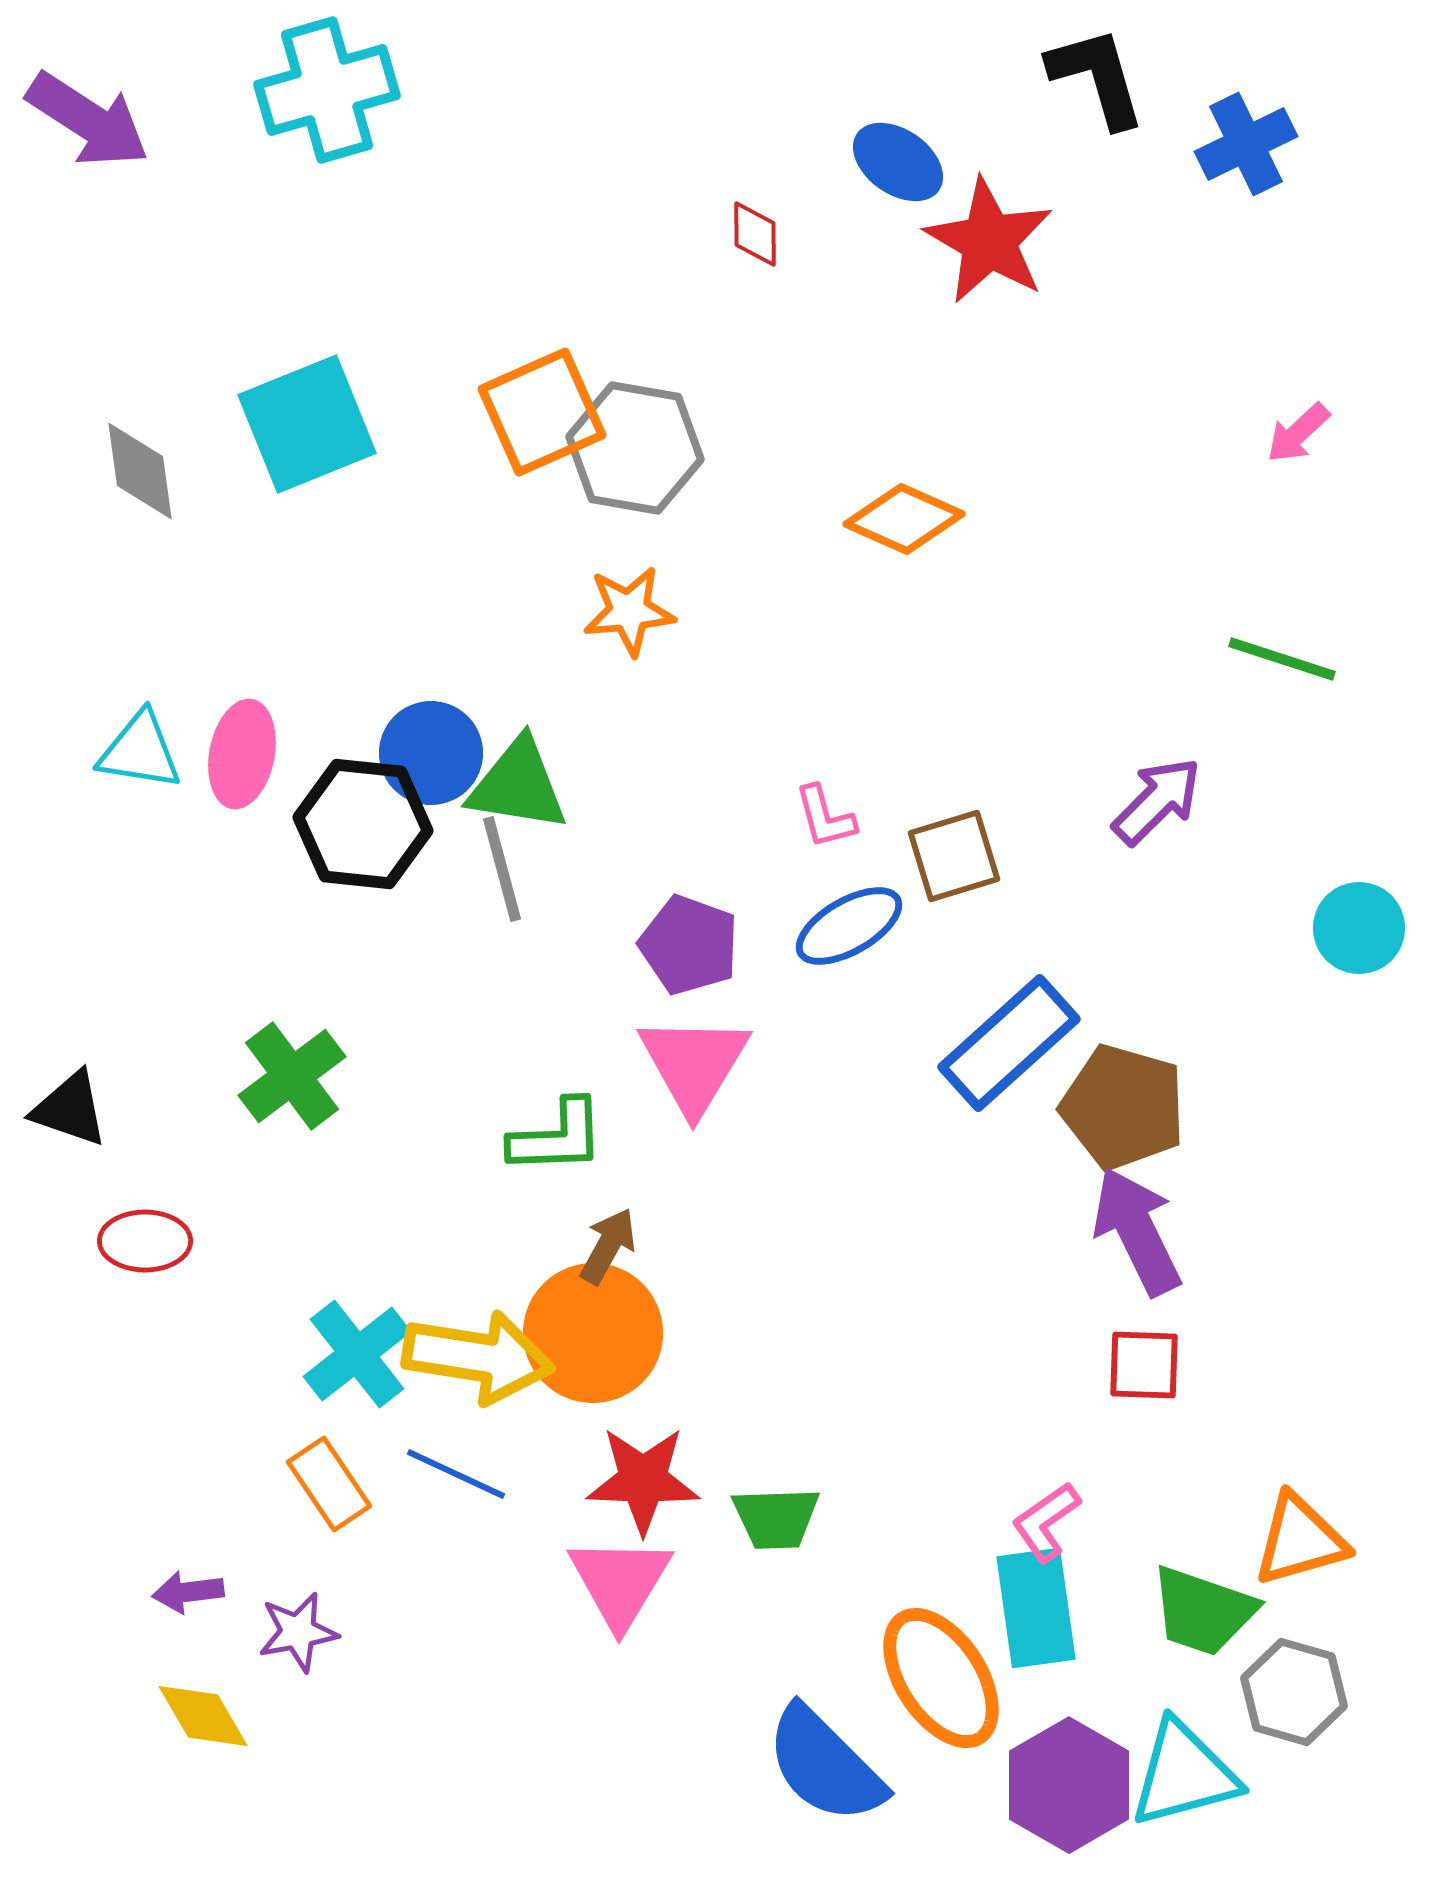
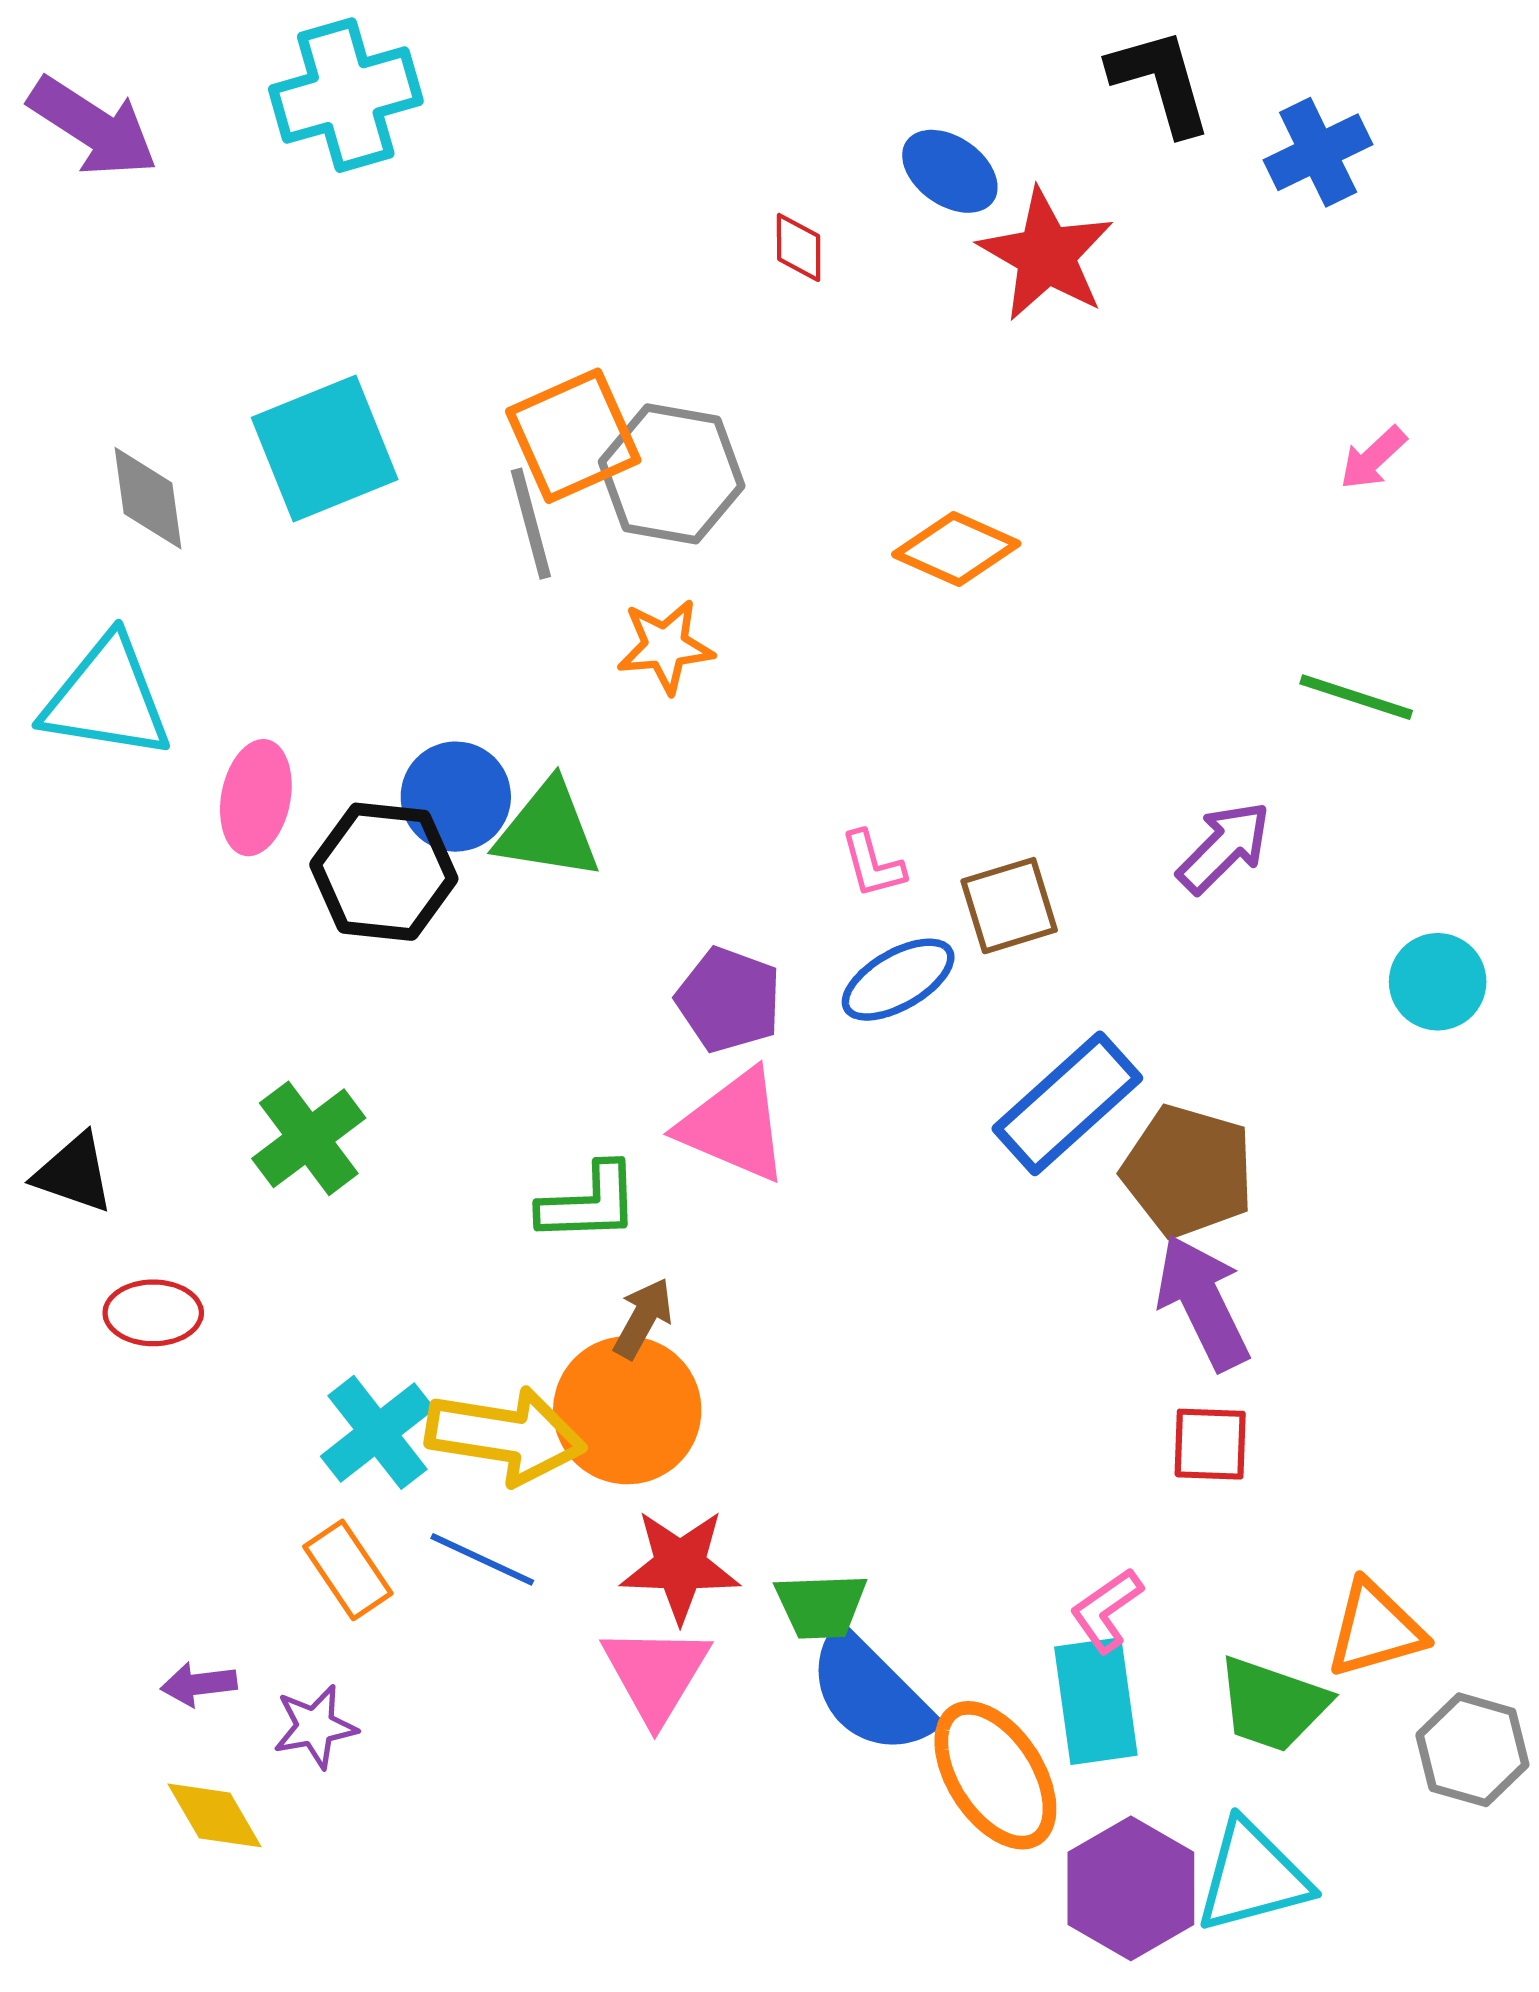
cyan triangle: (140, 751) -> (107, 698), moved, size x1.5
gray line: (502, 869) -> (531, 524), moved
pink triangle: (694, 1064) -> (734, 1126), turned -38
gray hexagon: (1294, 1692) -> (1473, 1750), moved
blue semicircle: (825, 1765) -> (871, 1693), moved

